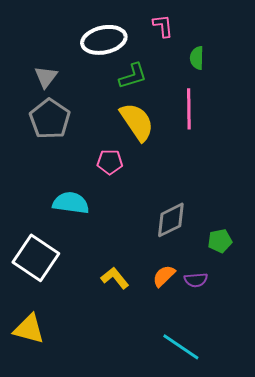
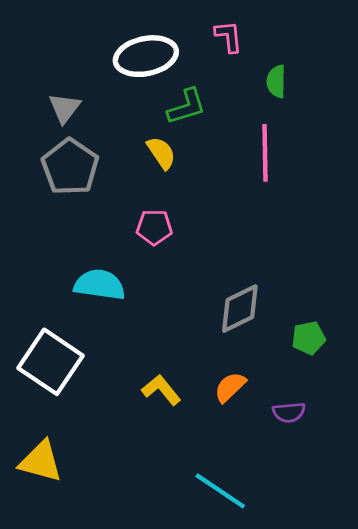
yellow semicircle: (137, 122) -> (161, 153), moved, size x0.6
purple semicircle: (196, 280) -> (289, 412), moved
cyan line: (181, 347) -> (220, 491), moved

